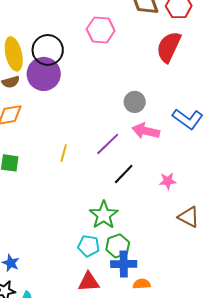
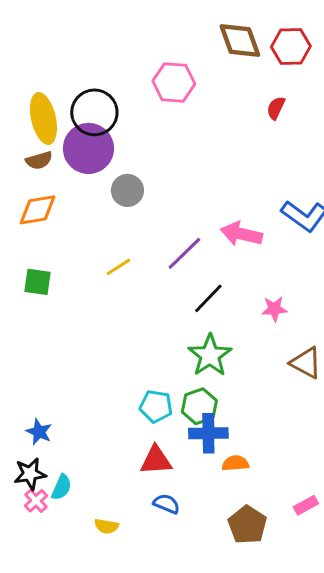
red semicircle: (169, 47) -> (276, 108), size x0.5
gray circle: (135, 102) -> (127, 190), moved
yellow line: (64, 153) -> (118, 267), turned 42
green star: (104, 215) -> (210, 355), moved

